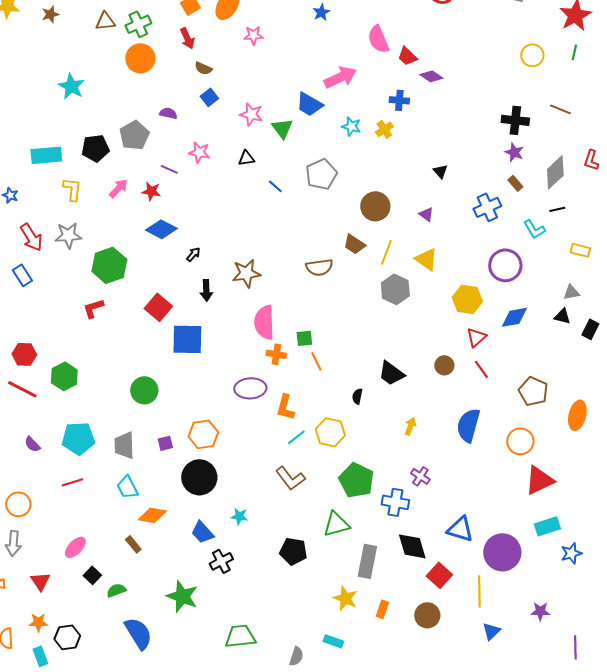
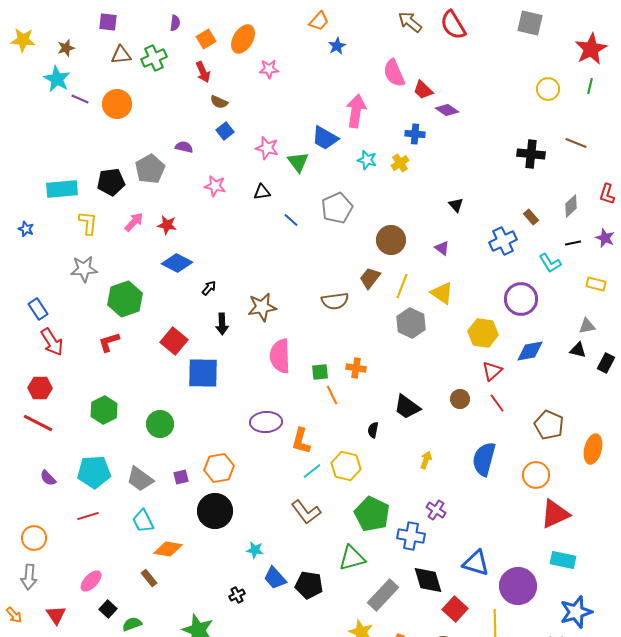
orange circle: (140, 58) -> (117, 104), moved
pink arrow: (340, 77) -> (356, 111), turned -56
cyan star: (71, 86) -> (57, 79), moved
purple star: (514, 152) -> (605, 238), moved
purple line: (169, 169) -> (80, 99), moved
gray diamond: (555, 172) -> (571, 206), size x0.7
red arrow: (31, 237) -> (52, 342), moved
brown trapezoid: (354, 244) -> (370, 278), turned 95
orange cross: (276, 354) -> (356, 368), moved
green hexagon: (64, 376) -> (104, 410), moved
gray trapezoid: (124, 445) -> (140, 479), turned -52
cyan rectangle: (547, 526) -> (563, 560), turned 30
blue trapezoid: (202, 532) -> (275, 578), moved
blue star: (571, 553) -> (576, 612), moved, size x1.5
black cross: (221, 561) -> (237, 595), size x0.7
gray rectangle: (367, 561) -> (383, 595), turned 32

